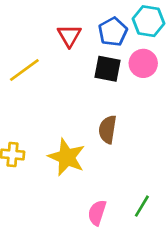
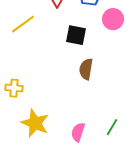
black square: (108, 69) -> (76, 35), moved
yellow star: (67, 157) -> (35, 123), moved

